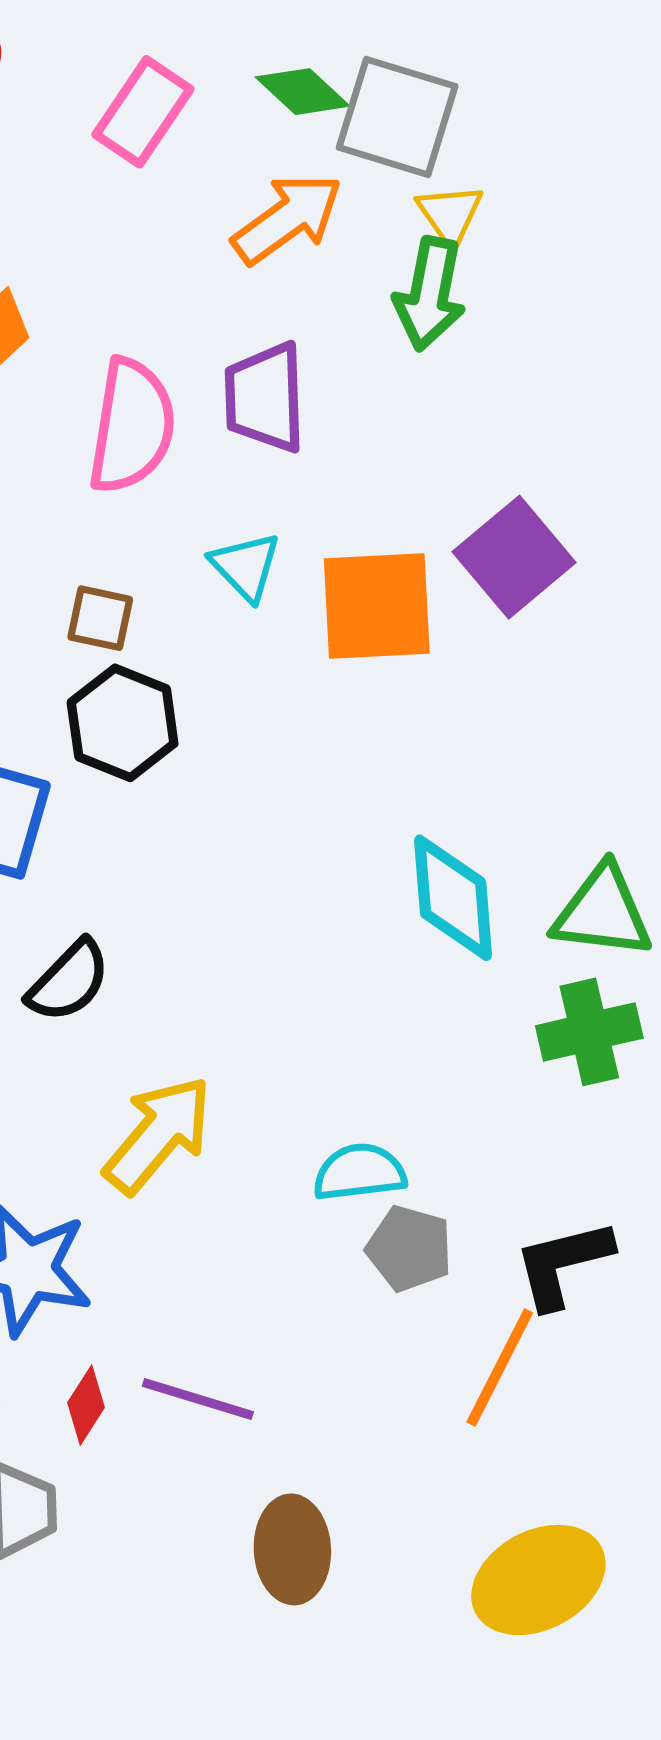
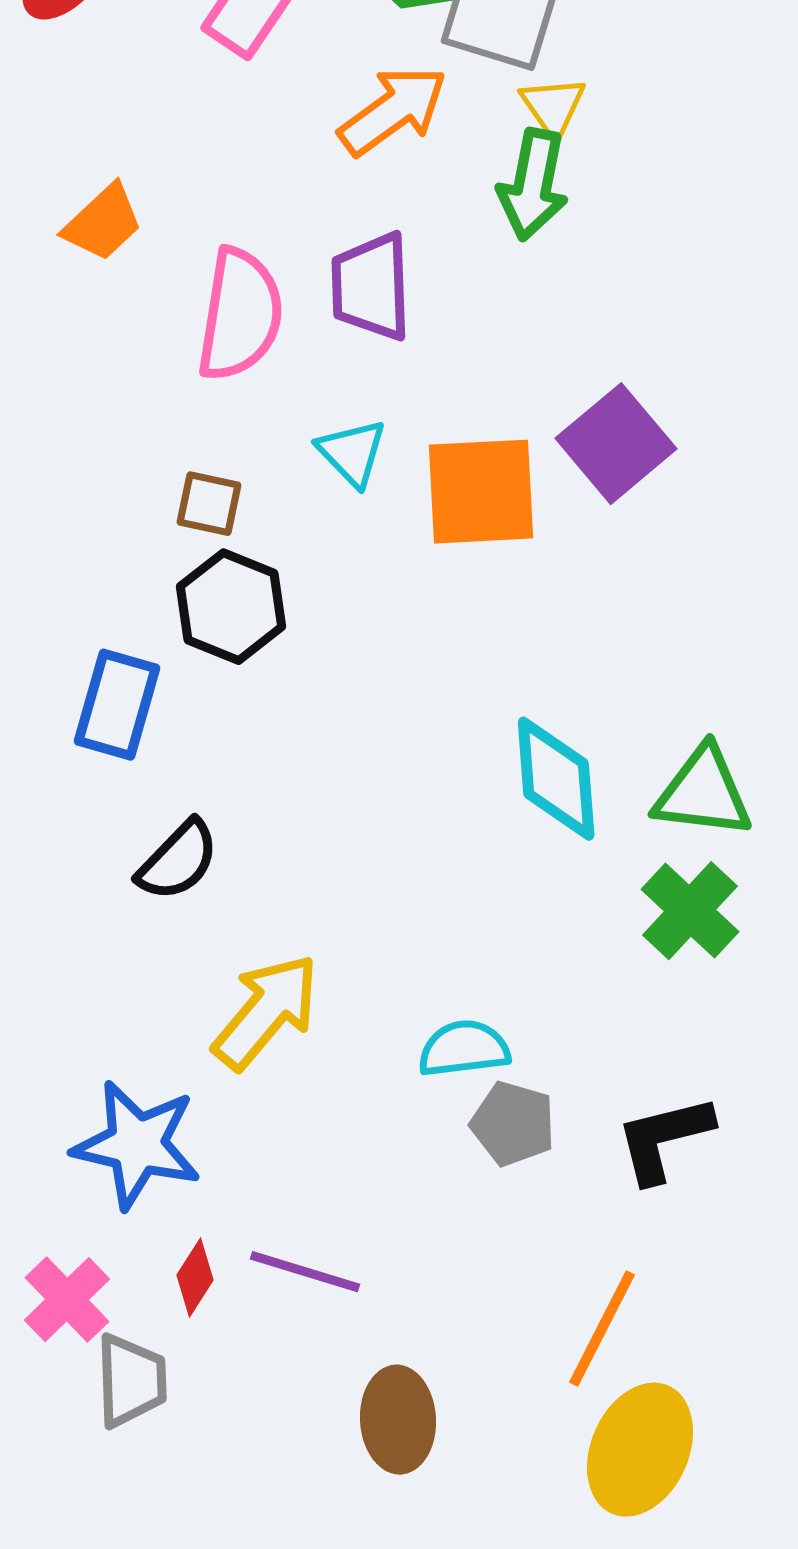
green cross: (589, 1032) -> (690, 911), turned -34
orange line: (500, 1367) -> (602, 1329), moved
yellow ellipse: (538, 1580) -> (640, 1450), turned -38

